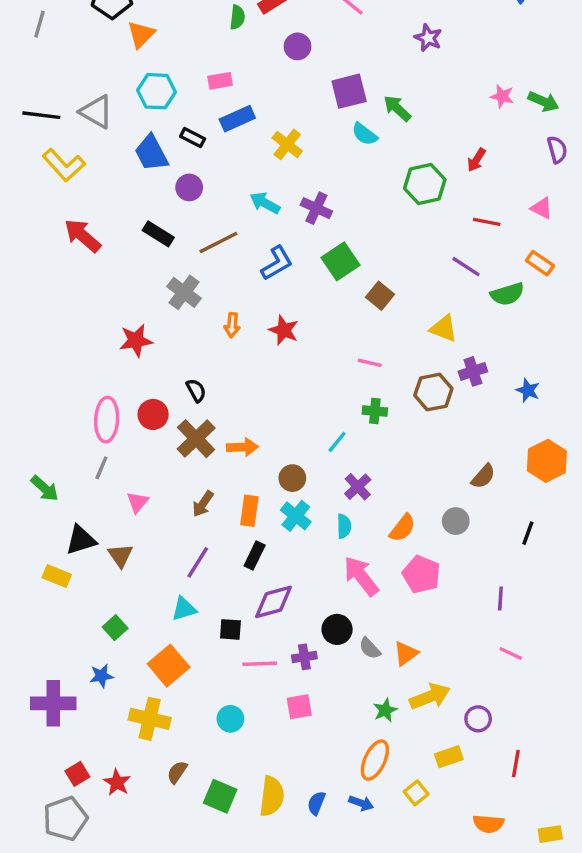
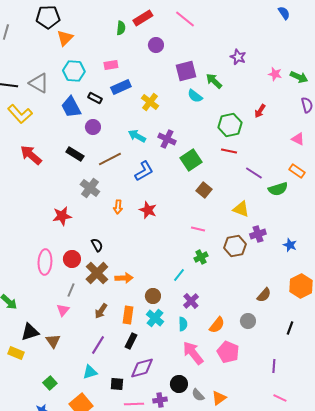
purple star: (428, 38) -> (238, 57), moved
red line: (487, 222) -> (229, 151), moved
green square: (340, 261) -> (191, 160), moved
green cross: (375, 411) -> (201, 257), turned -32
gray line: (101, 468) -> (71, 290), moved

